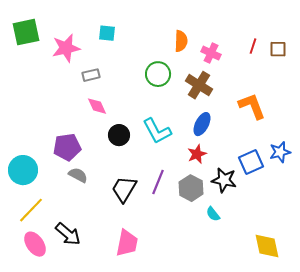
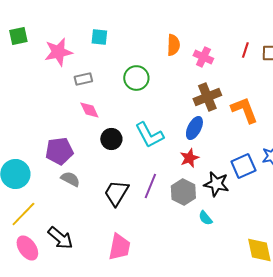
green square: (26, 32) -> (18, 36), size x0.7
green circle: (158, 74) -> (136, 78), moved
brown cross: (199, 85) -> (207, 97), moved, turned 36

